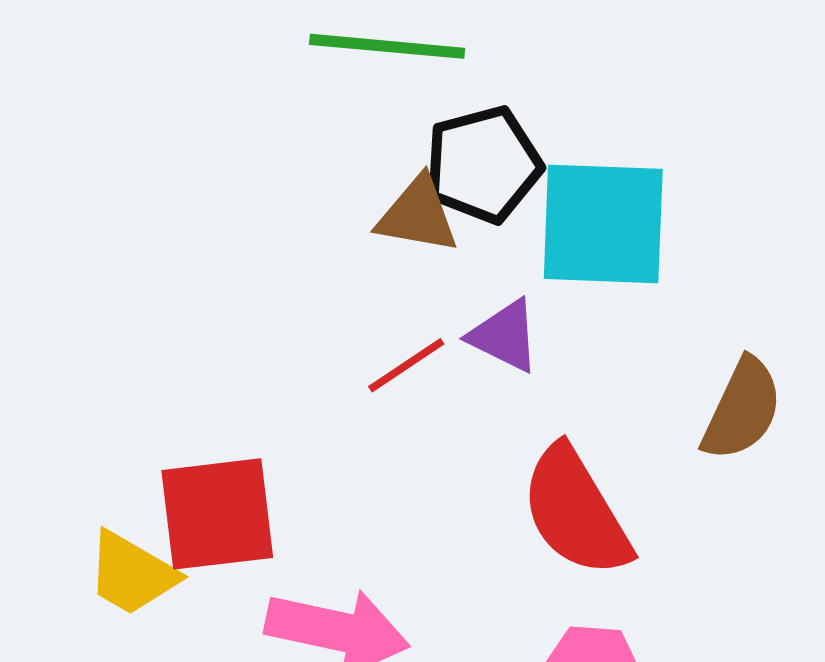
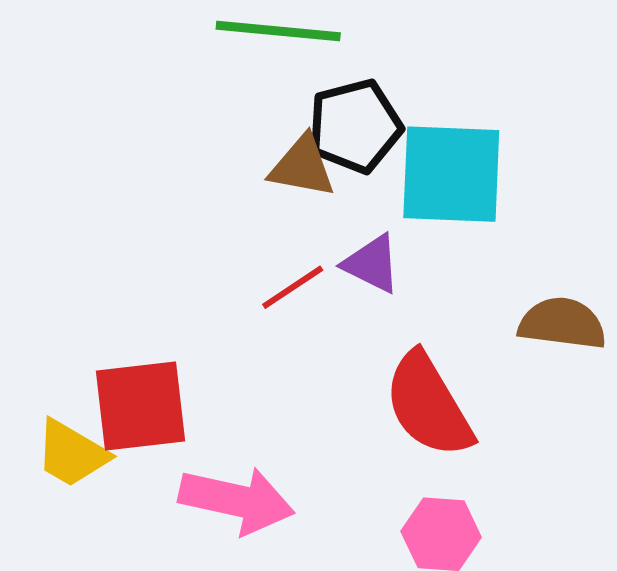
brown semicircle: (742, 409) -> (562, 323), turned -108

